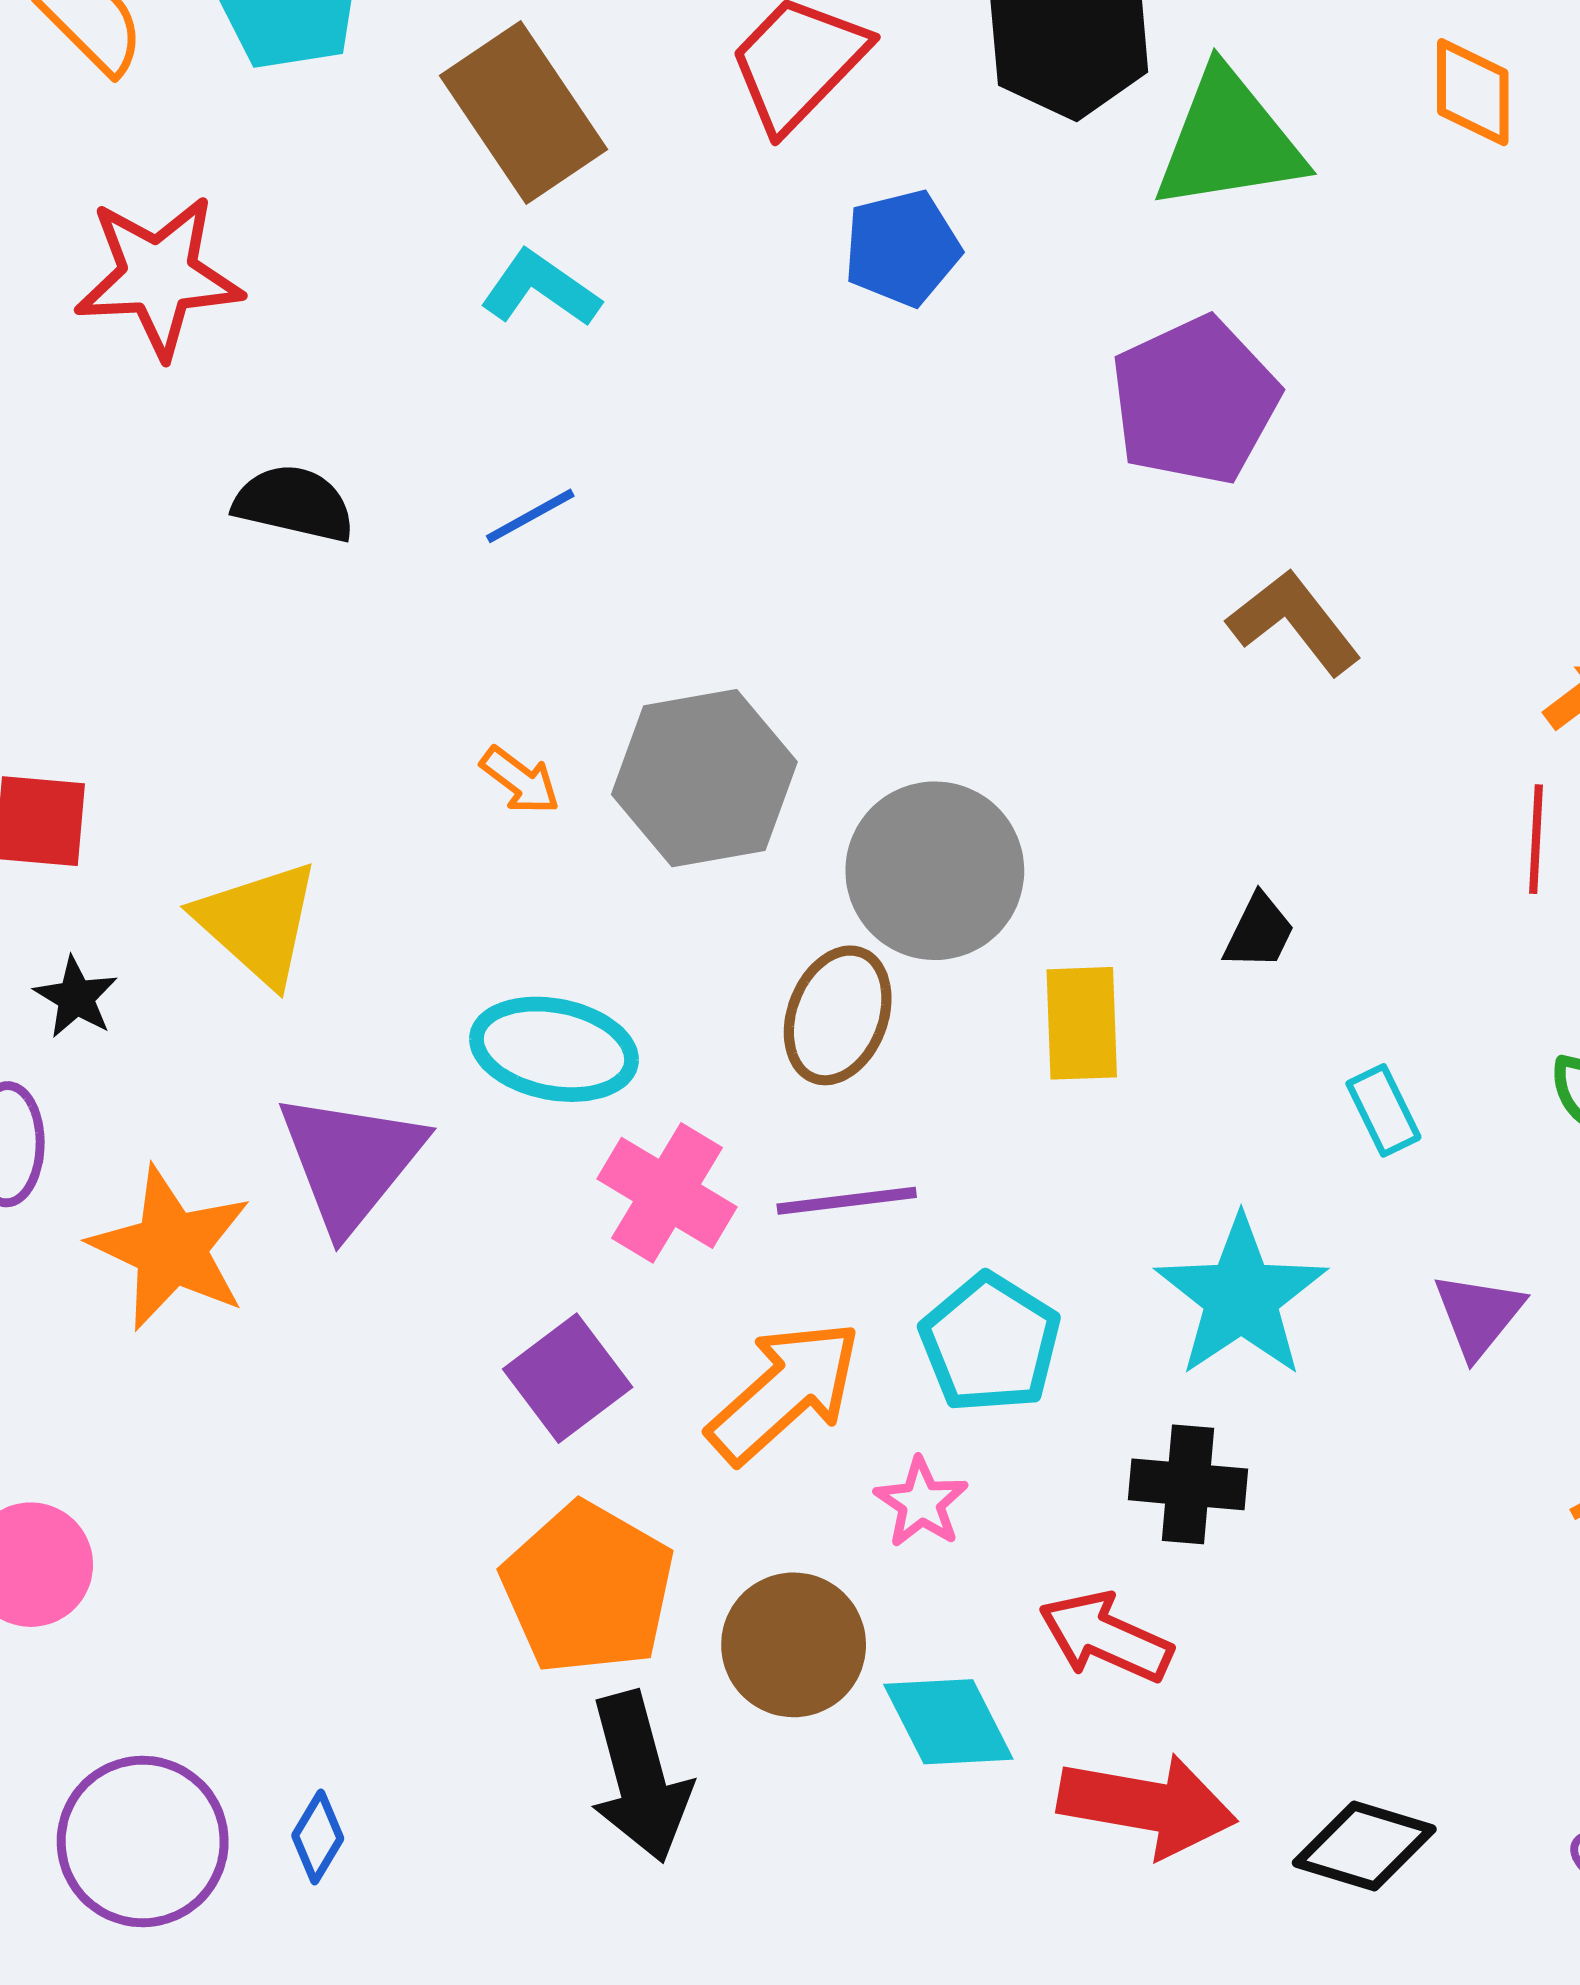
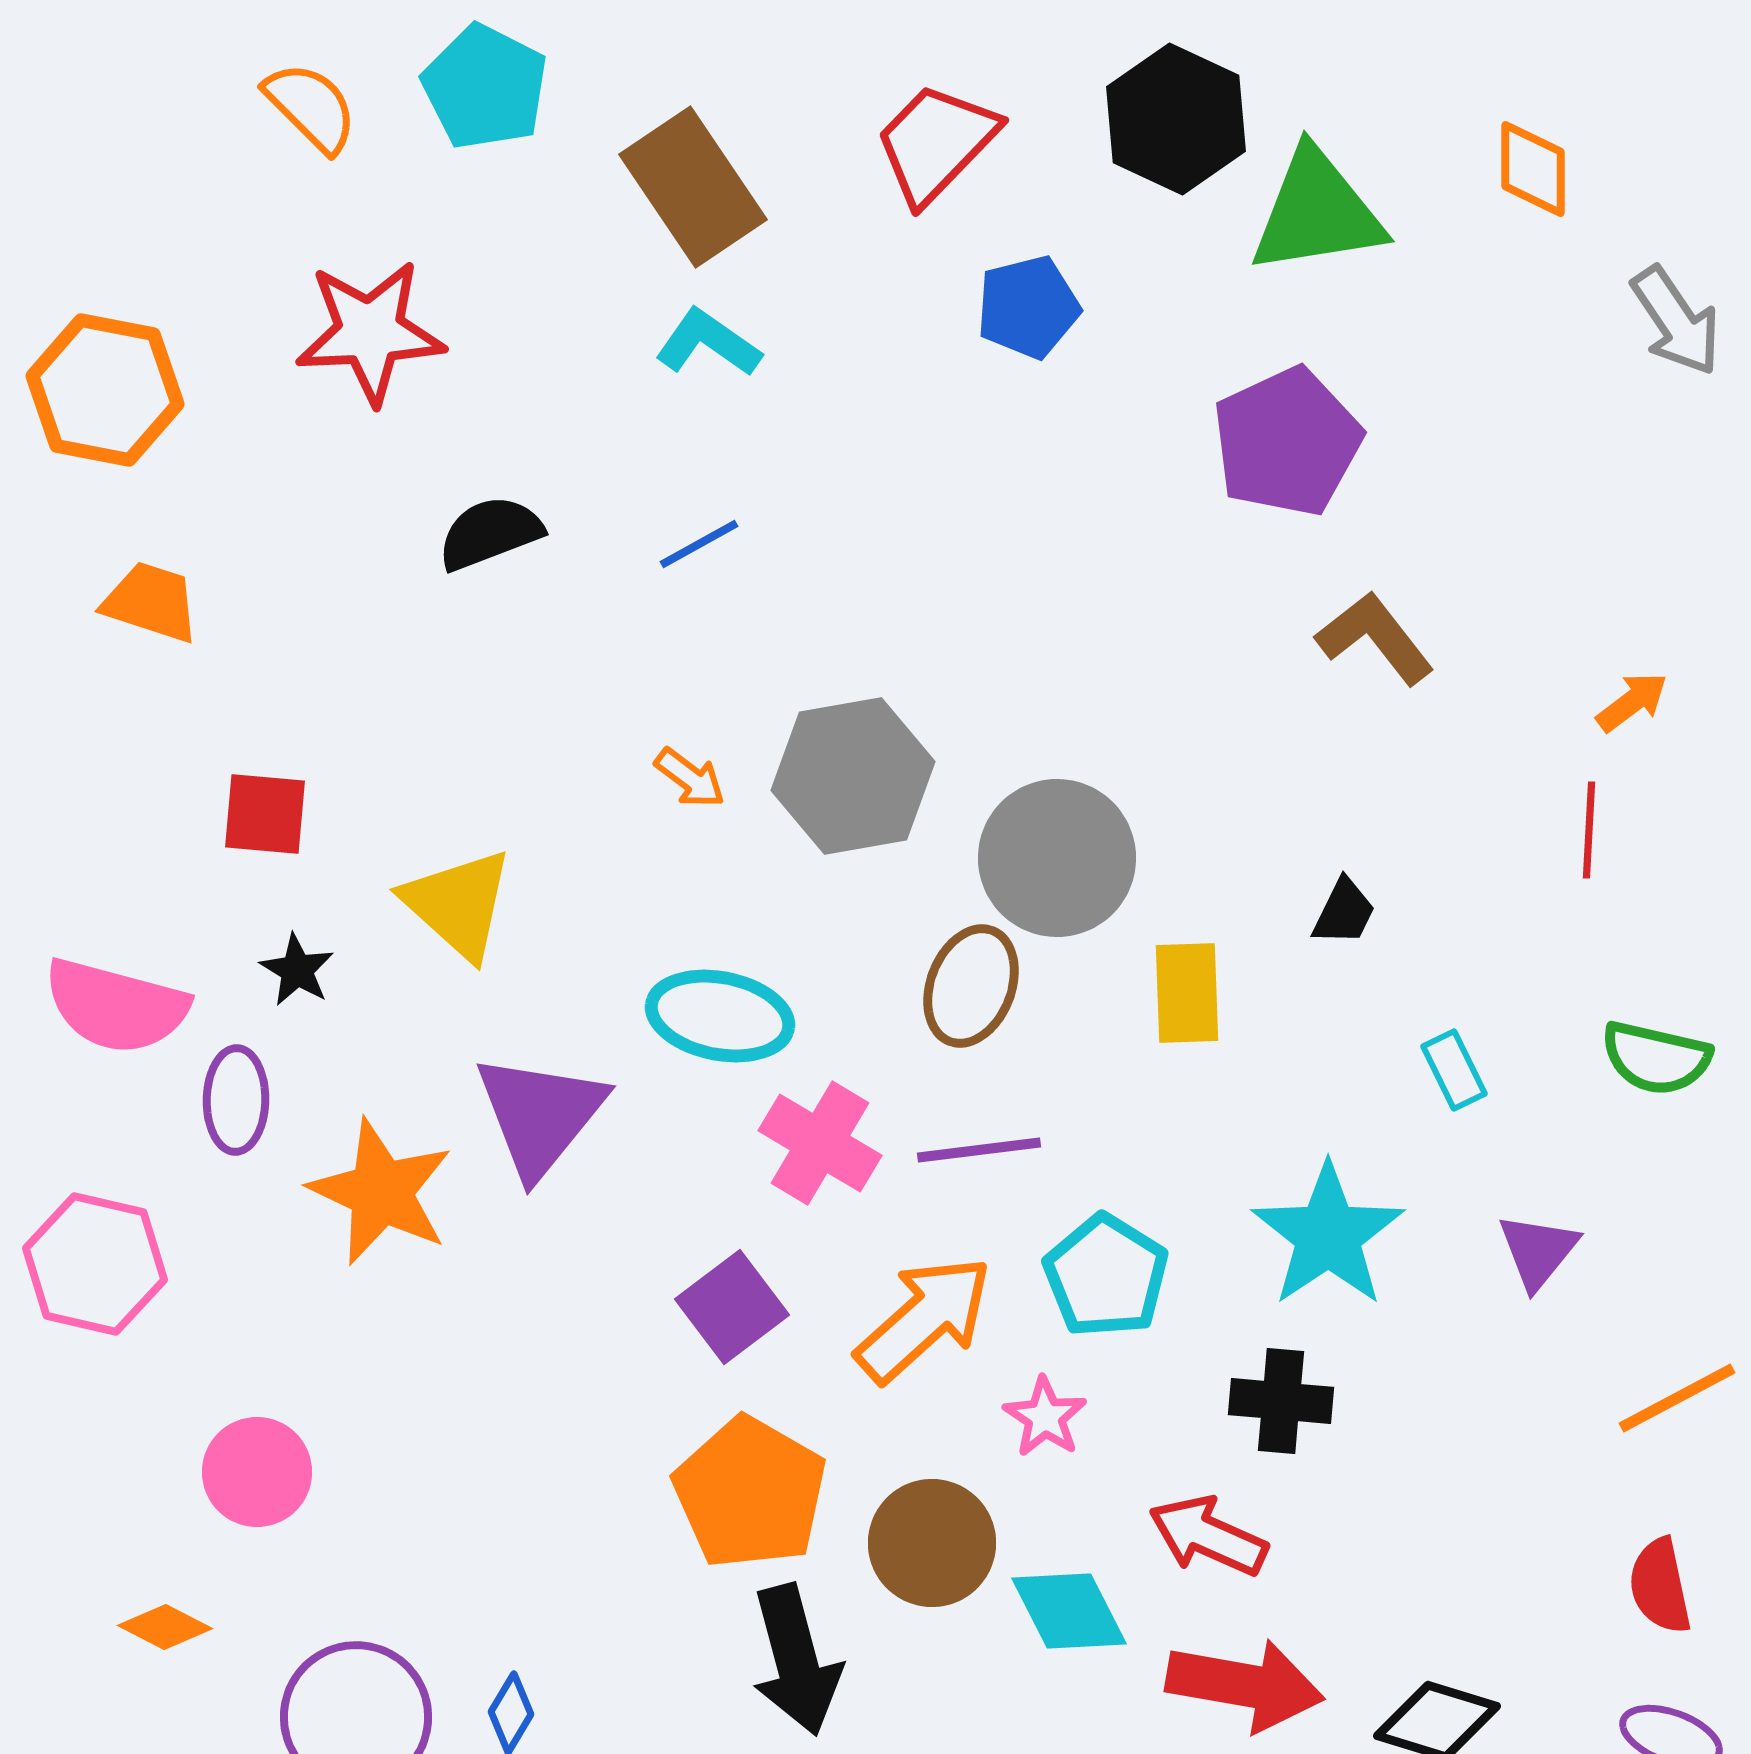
black semicircle: (294, 503) -> (490, 533), turned -34

